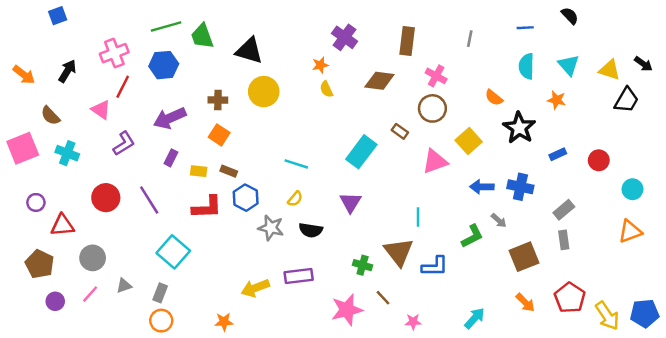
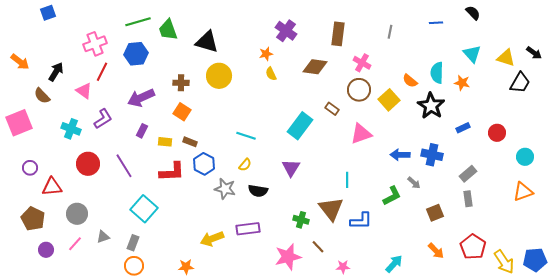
cyan semicircle: (526, 66) -> (437, 73), moved
black arrow: (67, 71) -> (56, 72), moved
yellow square: (469, 141) -> (389, 100), moved
cyan cross: (67, 153) -> (71, 129), moved
brown square: (524, 257) -> (435, 213), size x0.7

